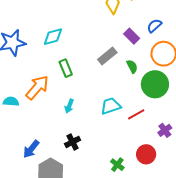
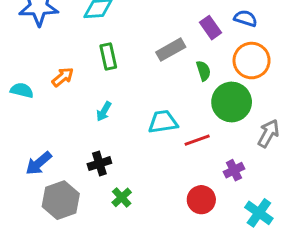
blue semicircle: (154, 26) -> (245, 18), turned 49
orange arrow: (37, 88) -> (63, 77), size x0.6
green cross: (117, 165) -> (122, 197), moved

